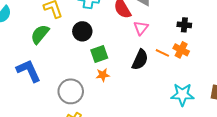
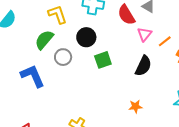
orange line: (162, 53) -> (165, 41), moved, turned -64
orange star: (103, 75) -> (135, 107), moved
gray circle: (71, 91) -> (63, 57), moved, size x0.7

